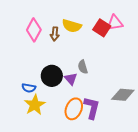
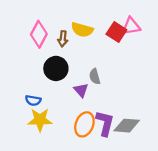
black circle: (52, 76) -> (56, 68), moved
gray diamond: (123, 95) -> (127, 126), moved
yellow star: (35, 105) -> (40, 120), turned 30

